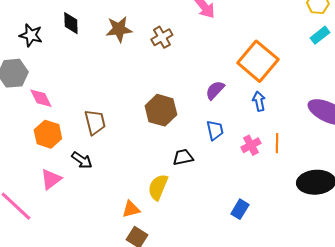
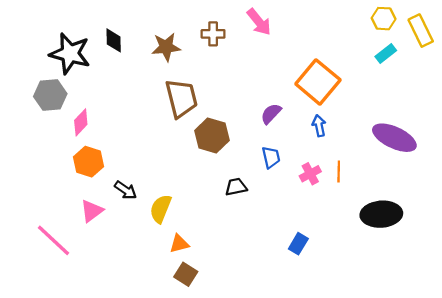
black star: (31, 35) -> (70, 54), size x1.6
brown cross: (162, 37) -> (213, 34), moved, turned 30
pink diamond: (41, 98) -> (81, 122), turned 70
brown trapezoid: (95, 122) -> (181, 98), moved, size x1.4
yellow semicircle: (158, 187) -> (161, 209), moved

